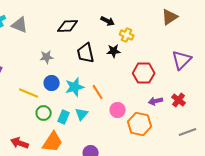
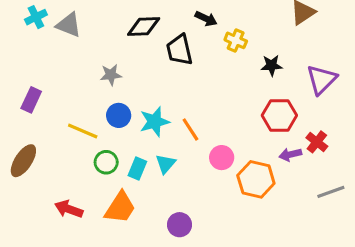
black star: (114, 51) -> (272, 65), moved
black trapezoid: (86, 53) -> (179, 50), moved
red hexagon: (144, 73) -> (279, 115), moved
purple arrow: (156, 101) -> (290, 154), moved

